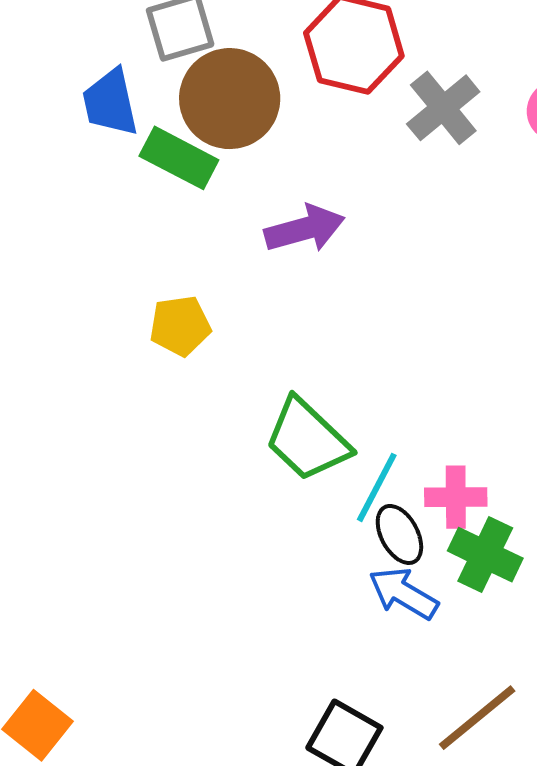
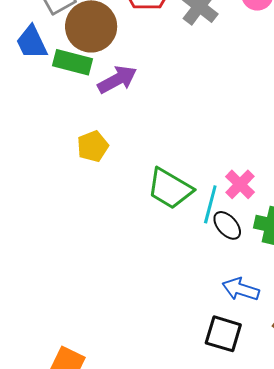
purple arrow: (305, 229) -> (117, 80), moved
pink cross: (456, 497) -> (240, 184), moved, turned -32
blue arrow: (403, 593) -> (241, 289), moved

